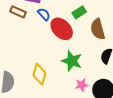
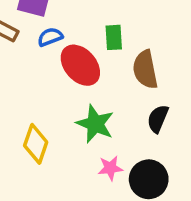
green rectangle: (79, 12) -> (114, 37), turned -64
blue semicircle: (44, 14) -> (50, 37), turned -72

